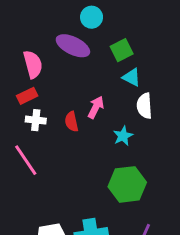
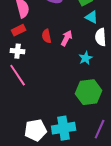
white cross: (36, 120) -> (18, 51), moved
red semicircle: (71, 122) -> (47, 36), moved

